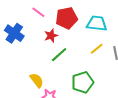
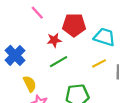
pink line: (38, 12) -> (37, 13), moved
blue cross: (14, 33) -> (15, 55), moved

